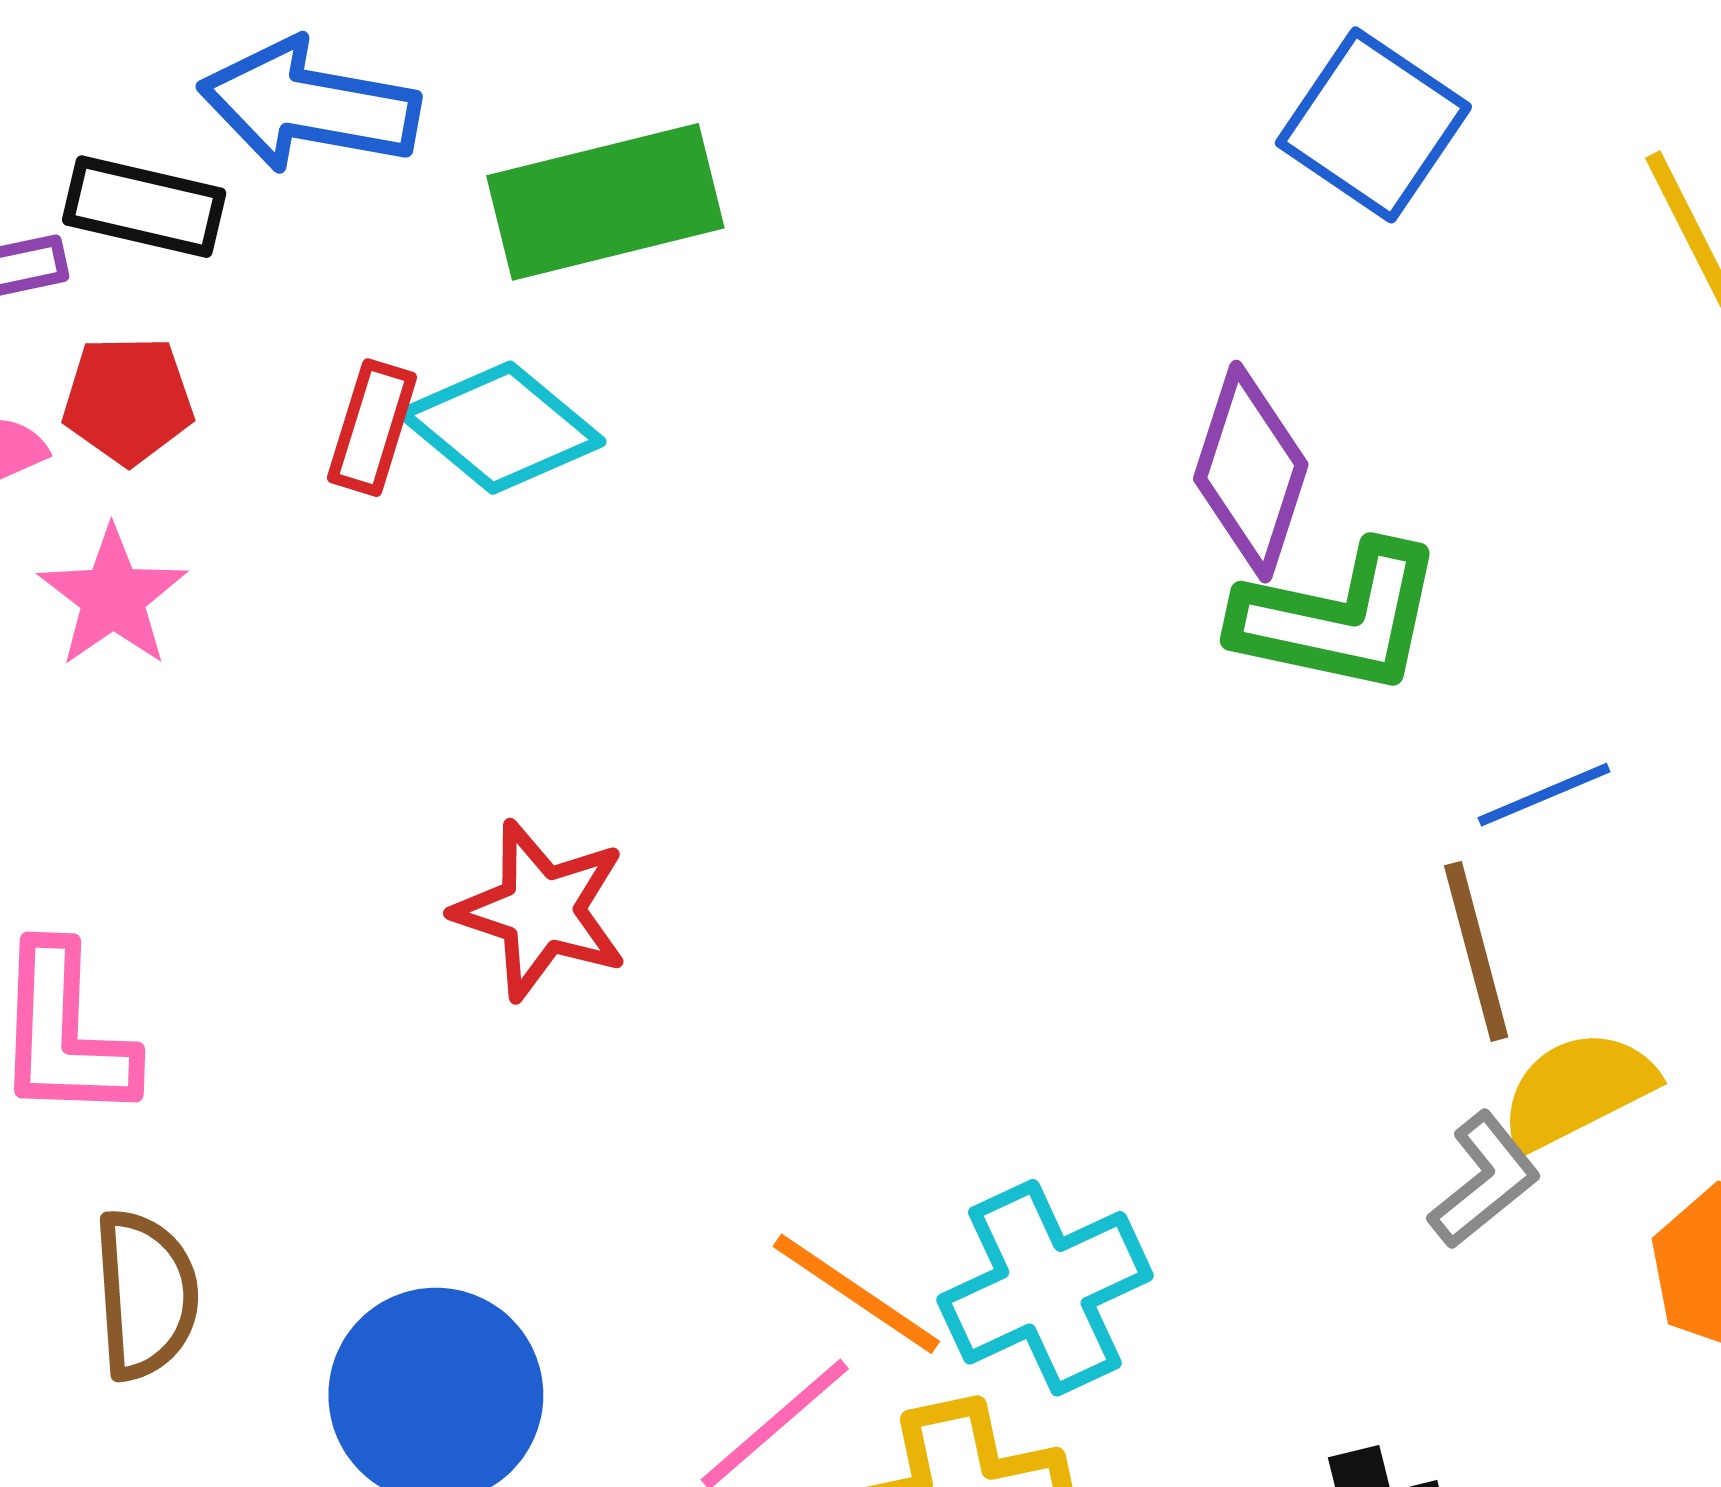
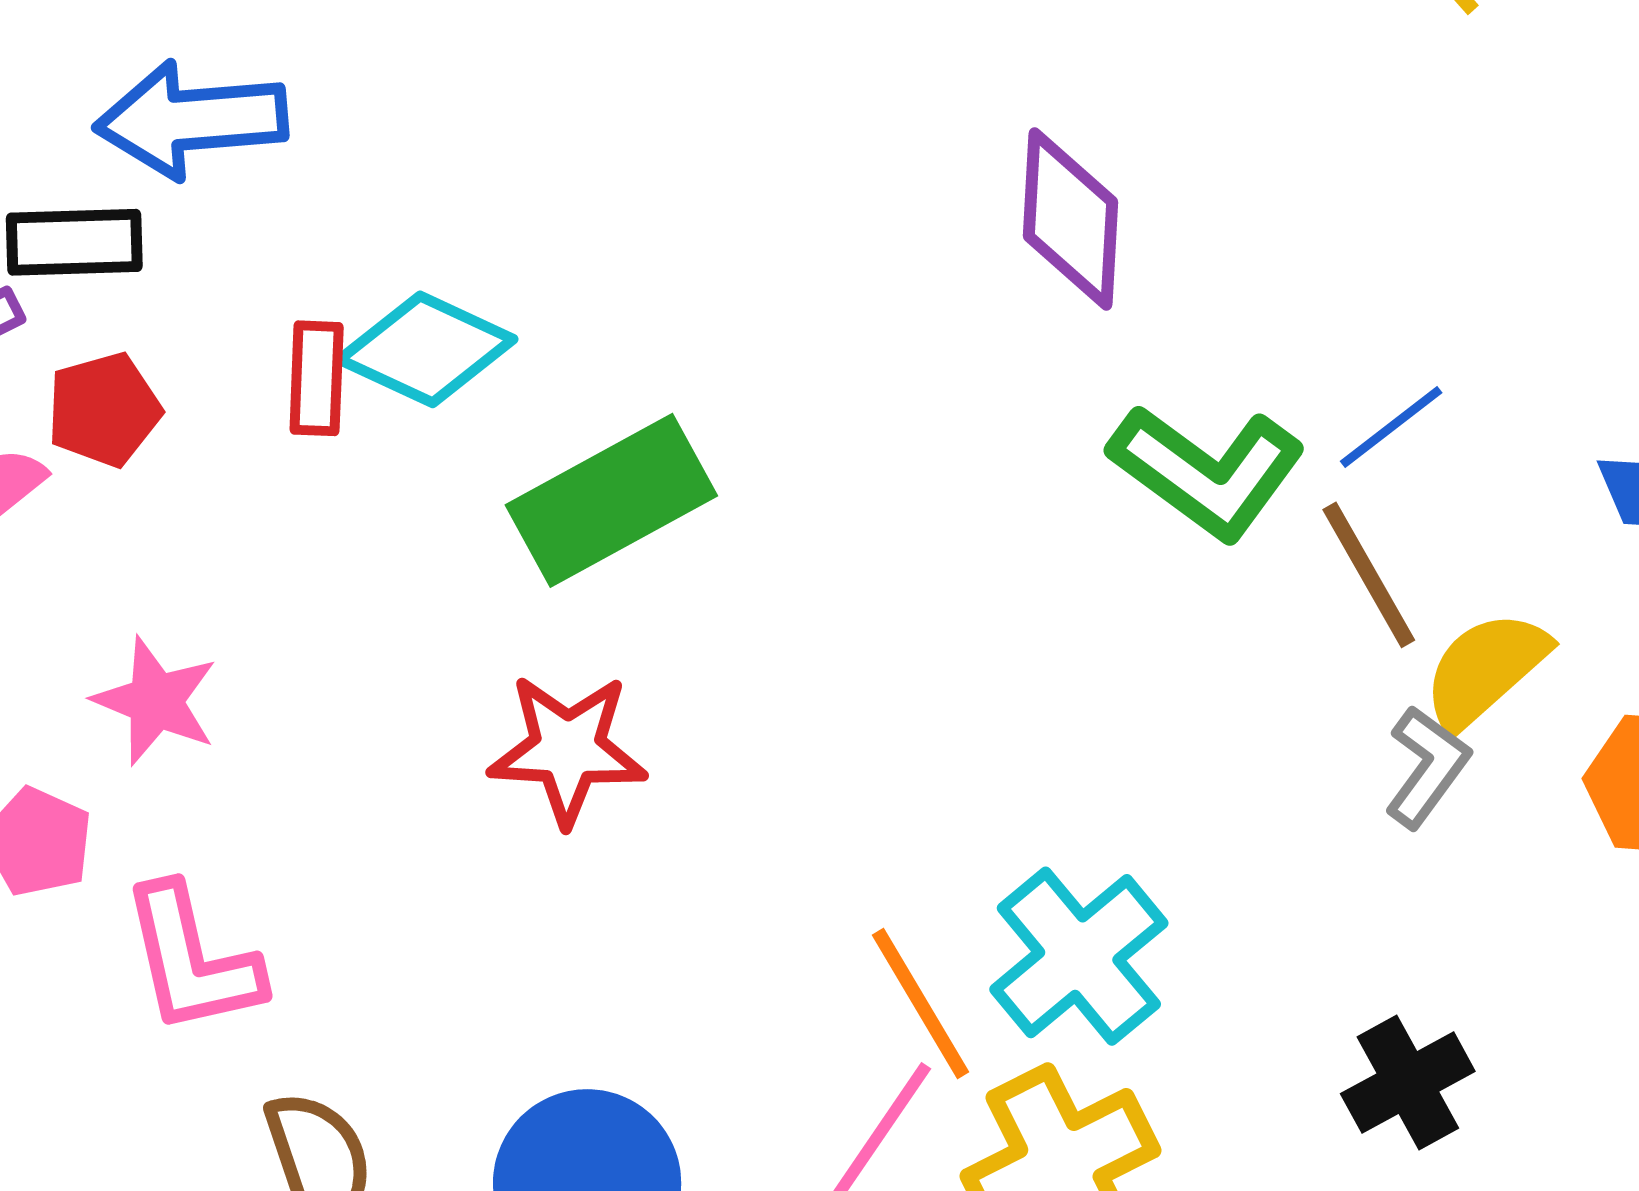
green rectangle: (605, 202) -> (611, 500), moved
pink star: (113, 597) -> (156, 701), moved
green L-shape: (1339, 618) -> (1207, 472), moved, turned 39
orange line: (856, 1294) -> (921, 1003), turned 40

